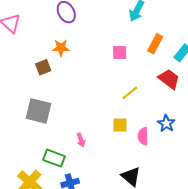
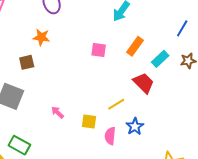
brown square: (43, 67) -> (27, 62), moved
yellow line: (130, 93) -> (116, 104), moved
pink arrow: (81, 140) -> (58, 112), moved, turned 144

